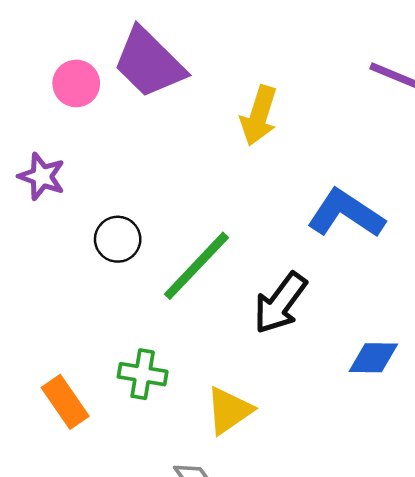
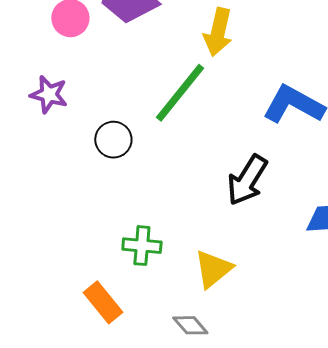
green line: (196, 266) -> (180, 93), moved
orange rectangle: (65, 402) -> (103, 302), moved

